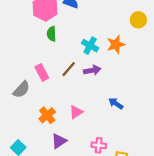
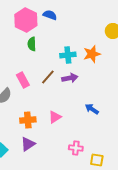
cyan cross: (90, 46) -> (68, 55), turned -35
orange cross: (47, 115) -> (28, 120), turned 35
purple triangle: (59, 141) -> (28, 144), moved

